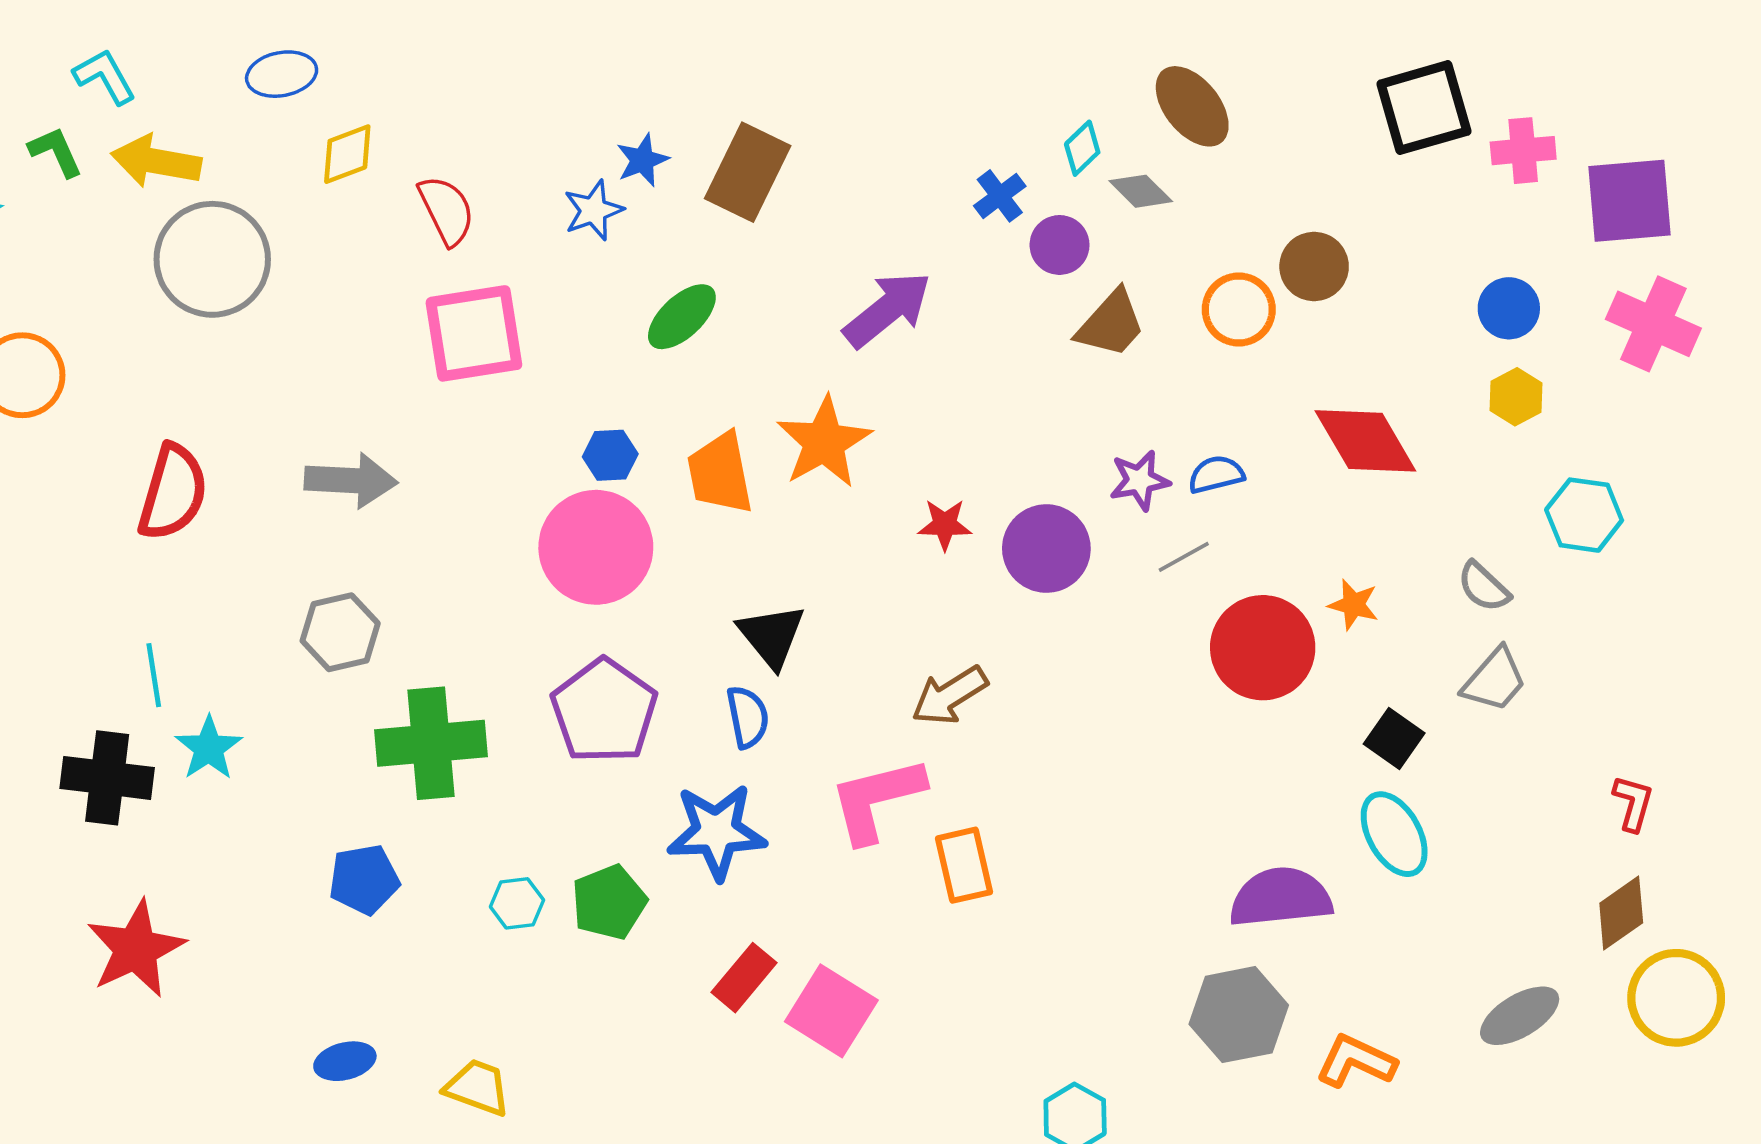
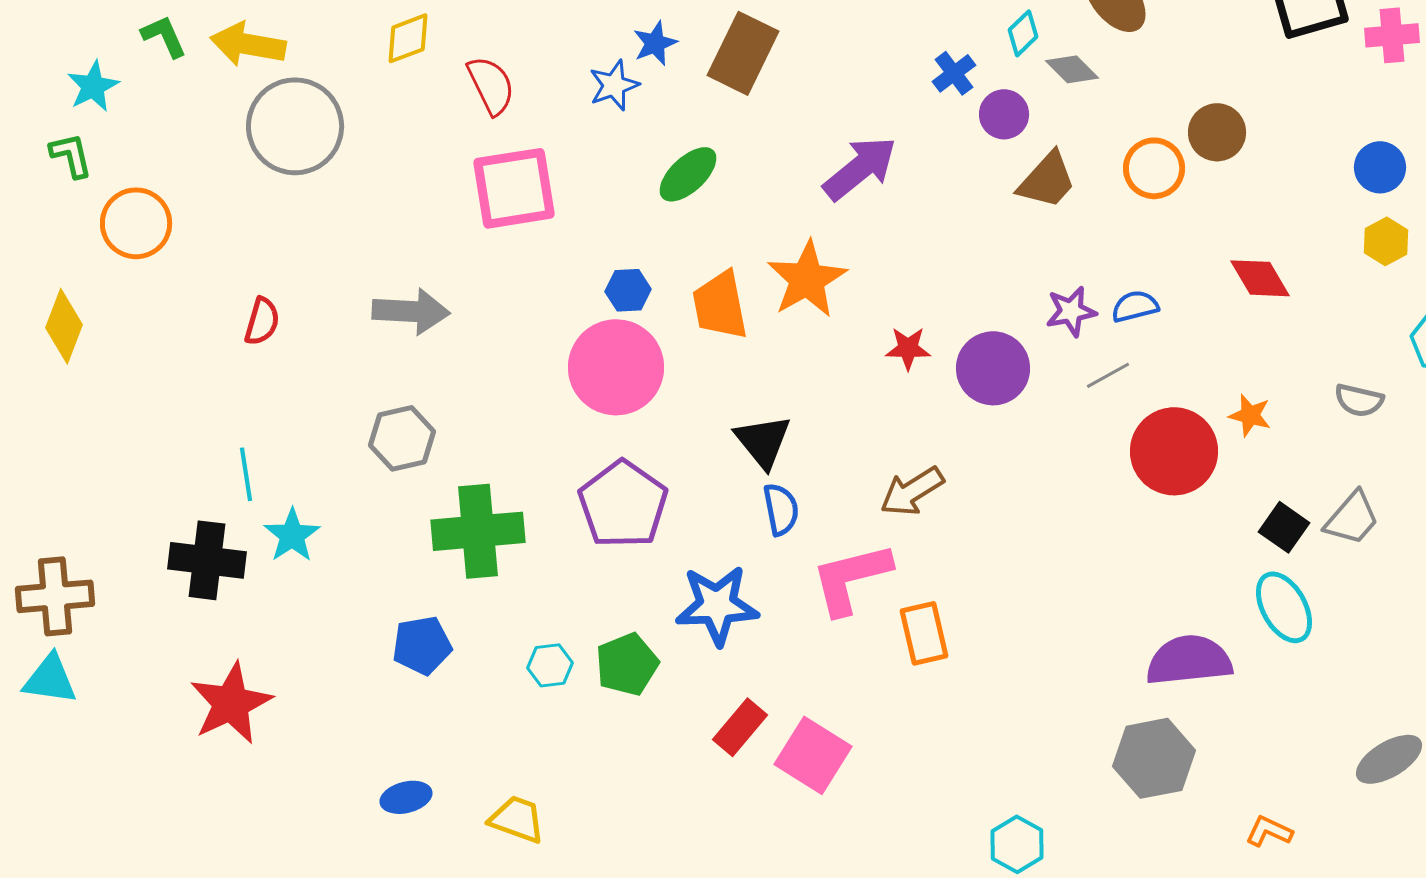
red diamond: (1365, 441) -> (1260, 278), size x0.7
red semicircle: (173, 492) -> (262, 321), size x0.6
gray semicircle: (1484, 587) -> (1359, 400), turned -30
gray trapezoid: (1494, 680) -> (1352, 518), moved
blue semicircle: (748, 717) -> (781, 509), moved
orange L-shape: (1356, 1061) -> (1269, 831), moved, size x0.7

